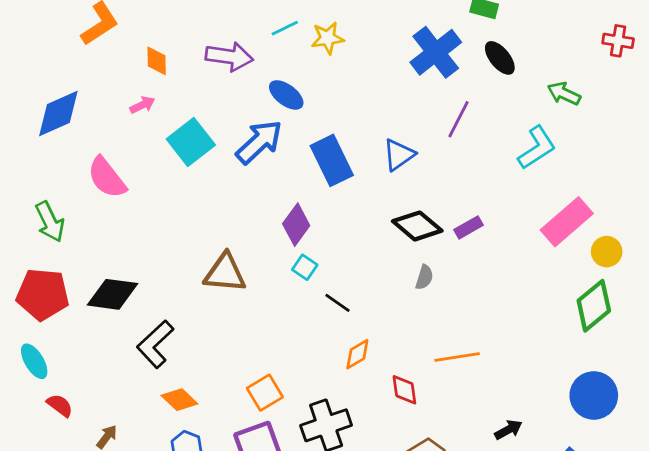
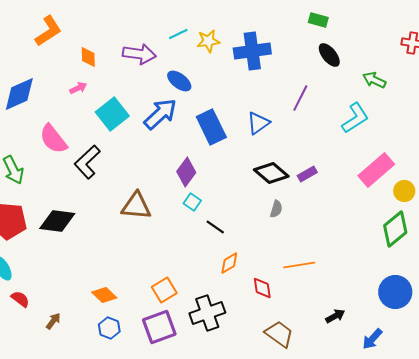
blue cross: (436, 52) -> (252, 51), moved, turned 30
black L-shape: (155, 344) -> (87, 162), moved

